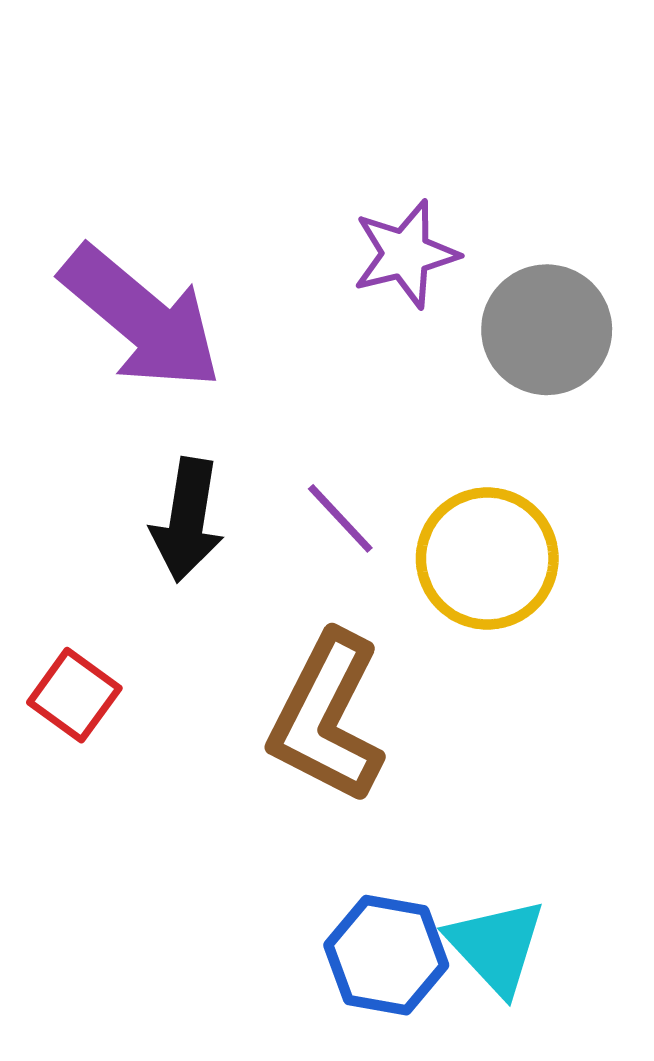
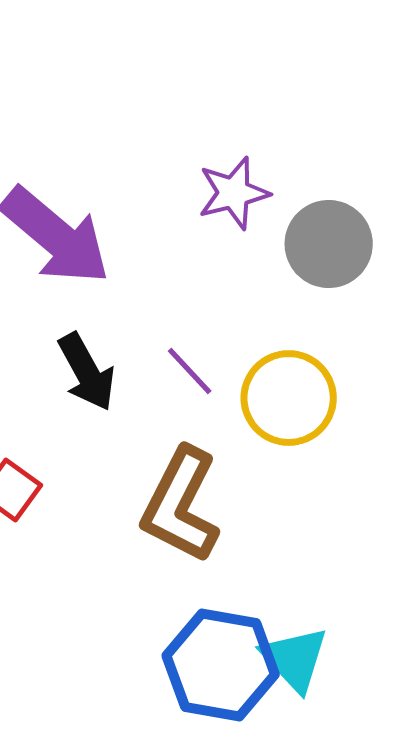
black arrow: (187, 520) -> (87, 372), turned -38
blue hexagon: (386, 955) -> (221, 665), size x1.4

